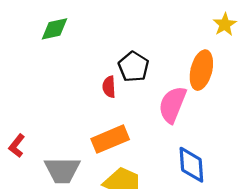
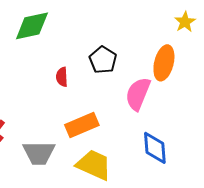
green diamond: (55, 29) -> (32, 26), size x1.4
red semicircle: (109, 87) -> (62, 77), moved

